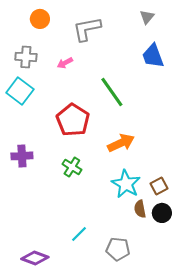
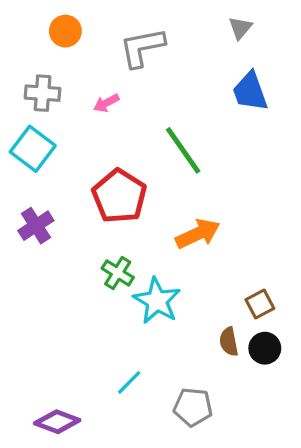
purple cross: (22, 156) -> (36, 226), moved, turned -30
cyan star: (126, 184) -> (157, 301), moved

